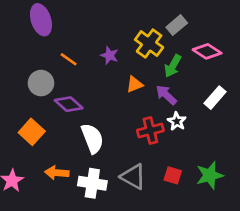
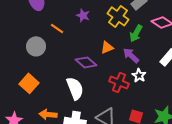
purple star: (110, 55) -> (83, 15), moved
purple diamond: (69, 104) -> (86, 62), moved
red cross: (150, 131) -> (119, 82), turned 36

